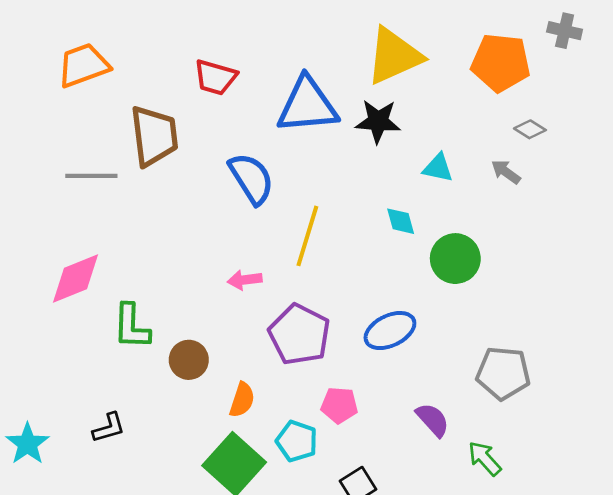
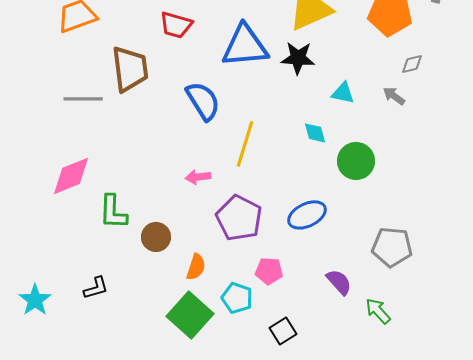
gray diamond: (530, 129) -> (412, 64), turned -45

